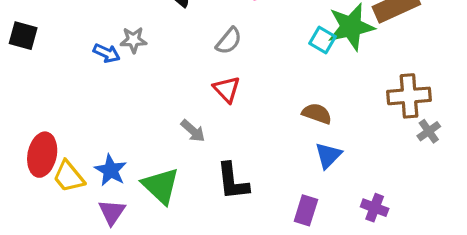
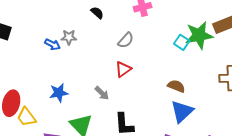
red triangle: (227, 89) -> (123, 69), turned 36
blue triangle: (328, 155) -> (182, 111), size x1.4
blue star: (111, 170) -> (59, 93), moved, turned 30

